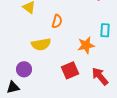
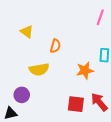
red square: (70, 70) -> (76, 104), moved, turned 30

